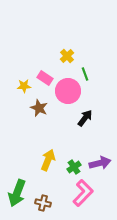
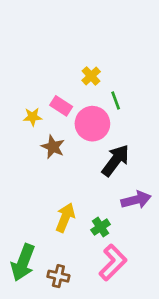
black arrow: (85, 118) -> (116, 160), size x1.4
purple arrow: (100, 163) -> (136, 200), moved

